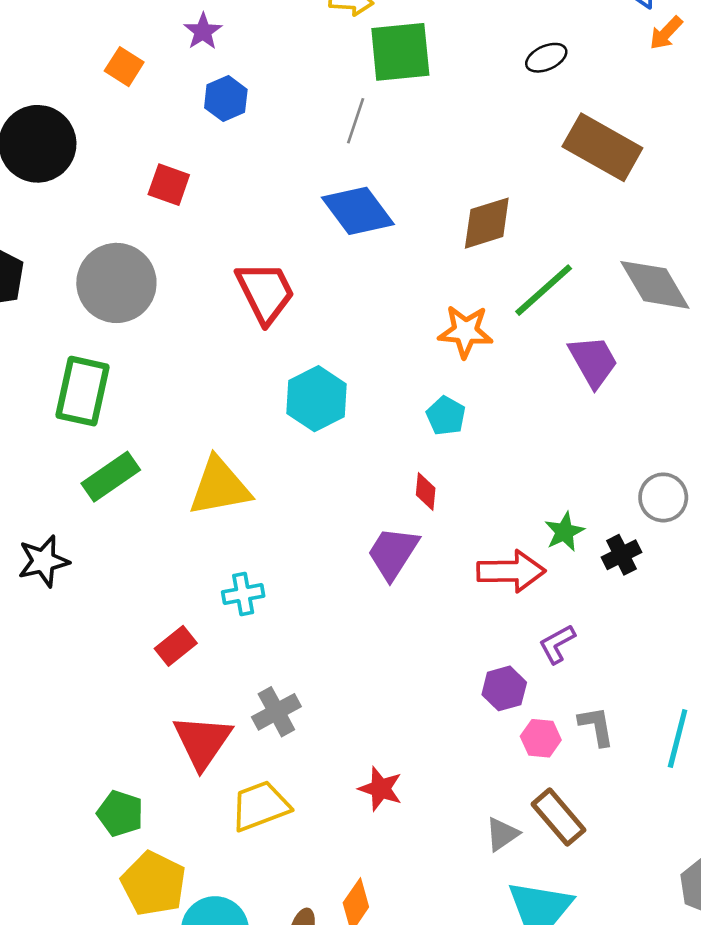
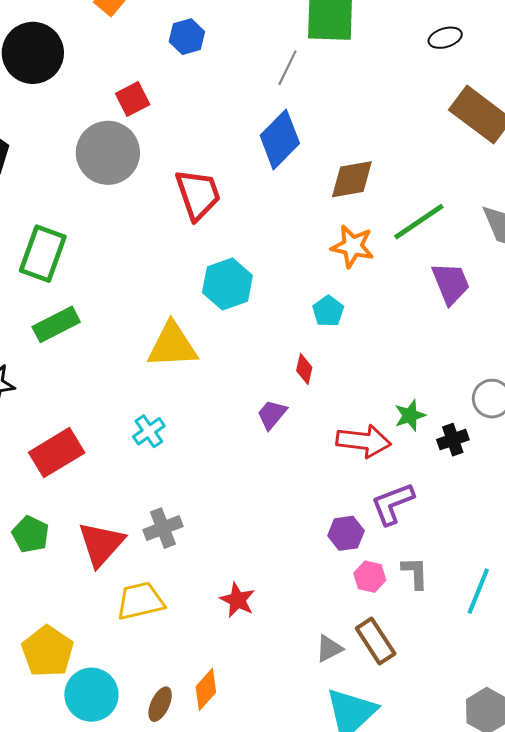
red square: (169, 185) -> (133, 99), turned 36
blue diamond: (358, 211) -> (280, 139), turned 74
brown diamond: (487, 223) -> (352, 179), moved
gray circle: (116, 283) -> (108, 153), moved
yellow triangle: (219, 487) -> (172, 345), moved
purple trapezoid: (393, 553) -> (272, 414), size x0.7
cyan cross: (243, 594) -> (149, 431), turned -32
purple L-shape: (557, 644) -> (393, 504), size x1.4
red rectangle: (176, 646) -> (57, 453), moved, size x1.6
green pentagon: (120, 813) -> (30, 534), moved

